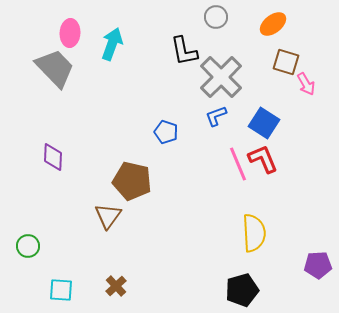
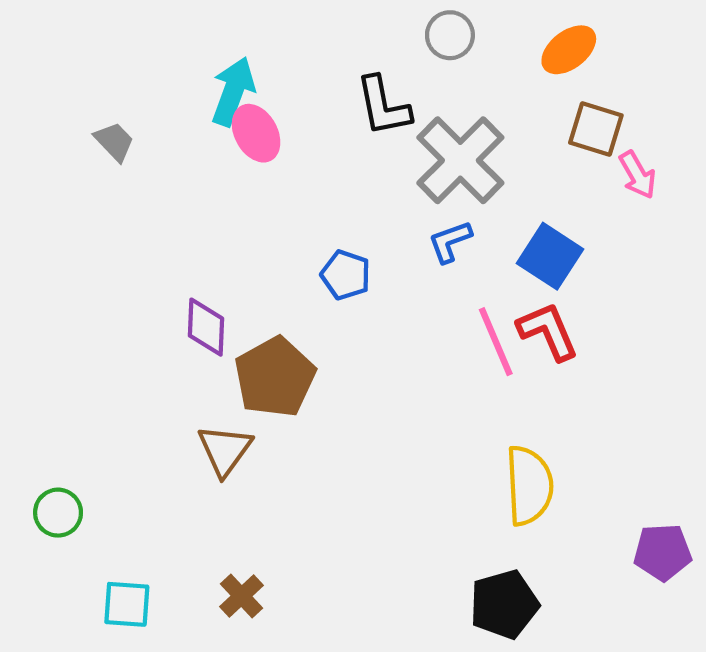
pink ellipse: (70, 33) -> (256, 133), moved, turned -32
gray trapezoid: (55, 68) -> (114, 142), size x0.5
purple diamond: (53, 157) -> (206, 327), moved
brown pentagon: (132, 181) -> (275, 377), turned 30

